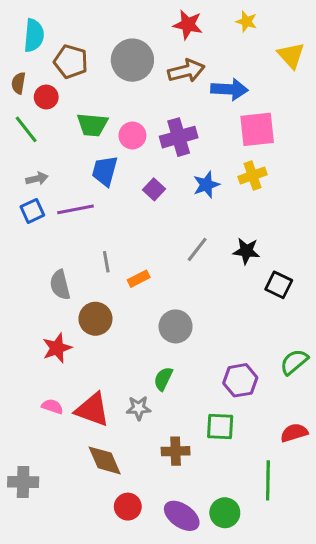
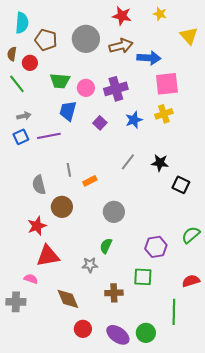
pink semicircle: (52, 407) -> (31, 279), moved
red triangle: (92, 410) -> (48, 256), moved, turned -30
gray cross: (23, 482) -> (16, 302), moved

